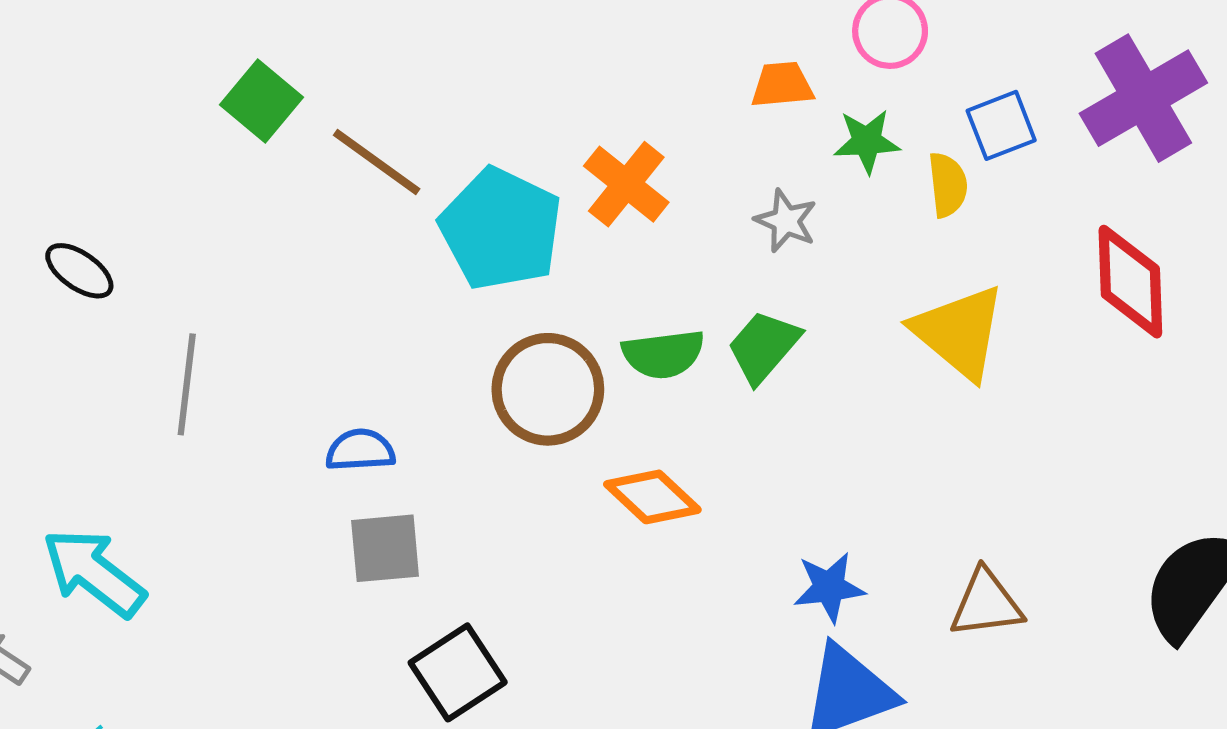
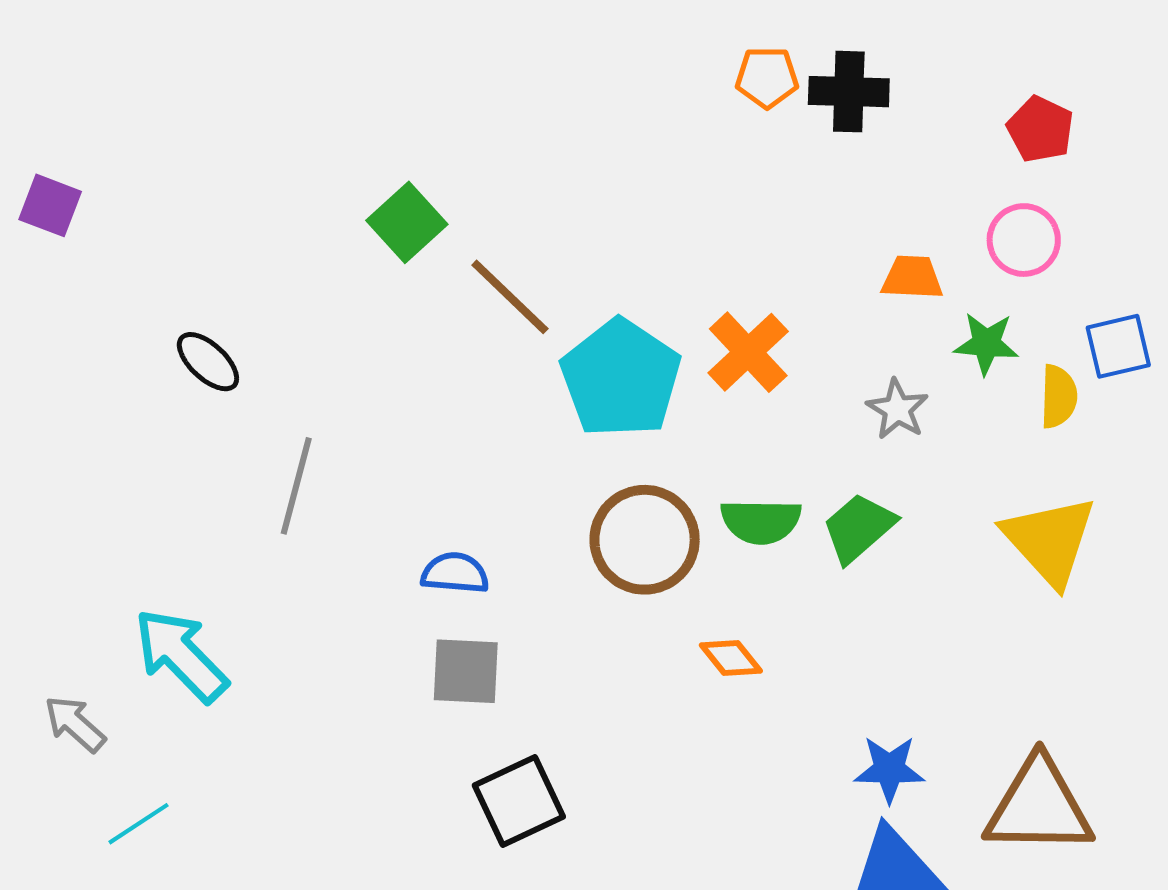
orange diamond: (652, 497) -> (731, 658), size x0.7
brown triangle: (986, 604) -> (1039, 806), size x1.5

